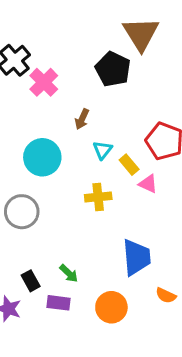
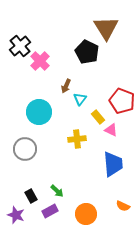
cyan triangle: (103, 150) -> (80, 99), moved
blue trapezoid: (136, 257) -> (113, 164), moved
purple rectangle: (58, 303) -> (50, 211), turned -35

